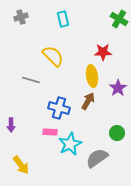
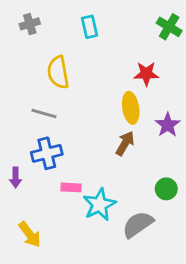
yellow semicircle: (53, 56) -> (58, 72), moved, turned -145
blue cross: (59, 108) -> (47, 153), moved, turned -30

